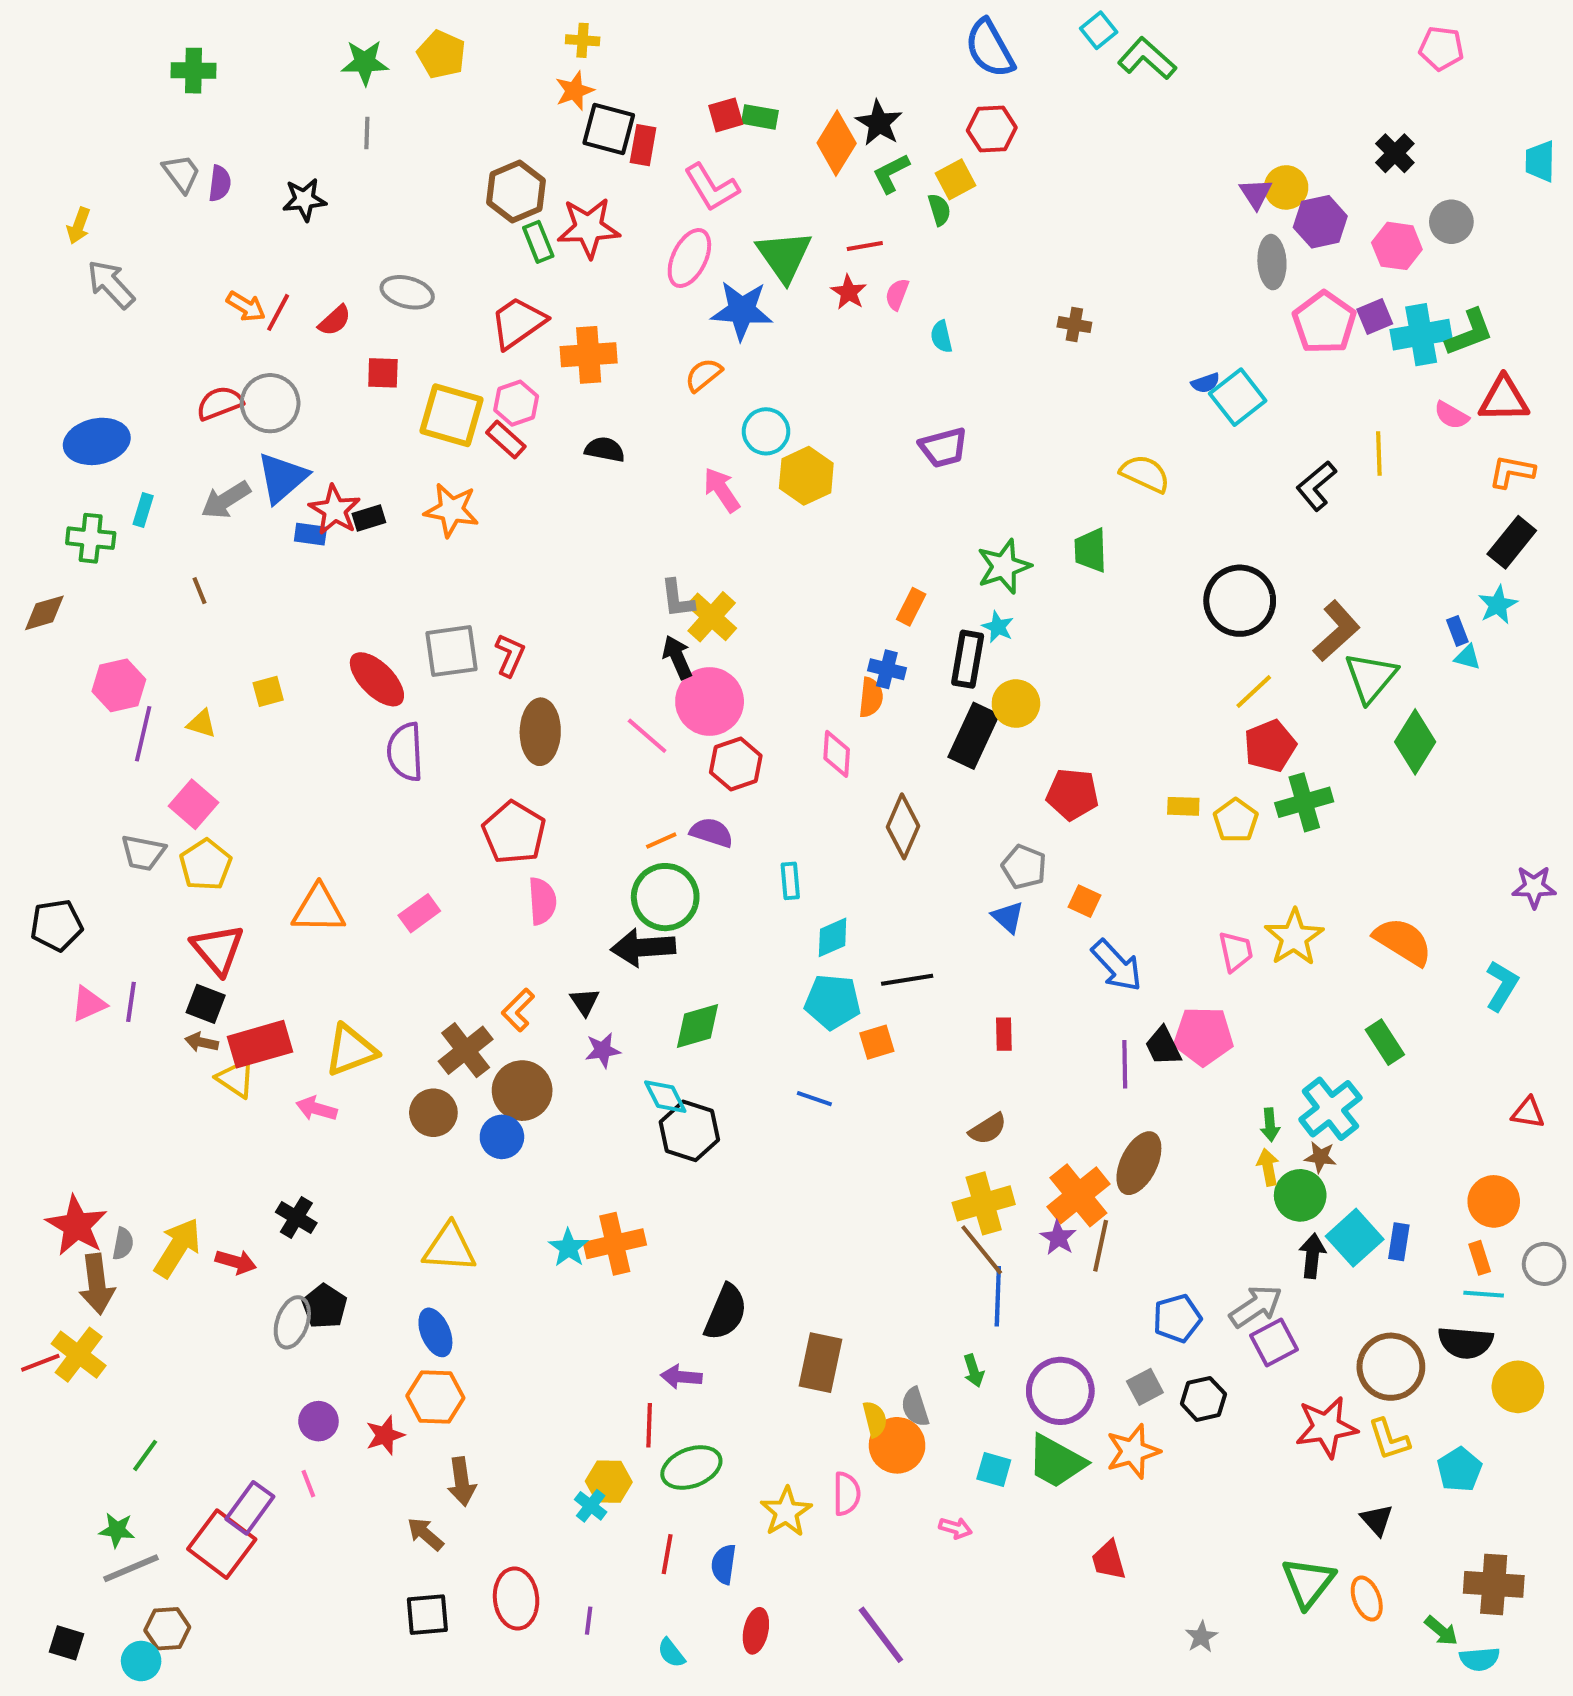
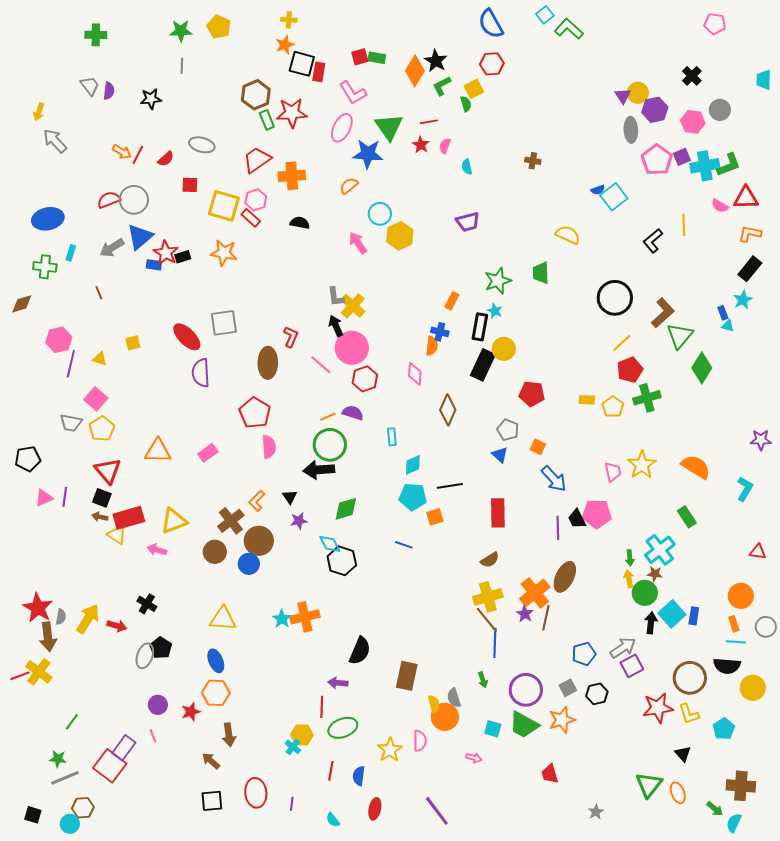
red L-shape: (510, 655) -> (291, 337), moved
red rectangle: (1004, 1034) -> (498, 513), size x1.8
cyan semicircle: (1480, 1659) -> (734, 823), turned 120

